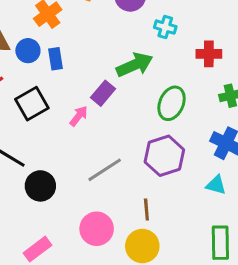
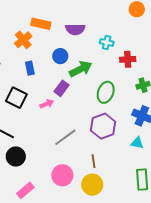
cyan cross: (165, 27) -> (107, 42), moved
blue circle: (28, 51) -> (60, 56), moved
black square: (32, 104) -> (16, 98), turned -30
pink arrow: (79, 116) -> (47, 104), turned 32
black circle: (40, 186) -> (16, 156), moved

